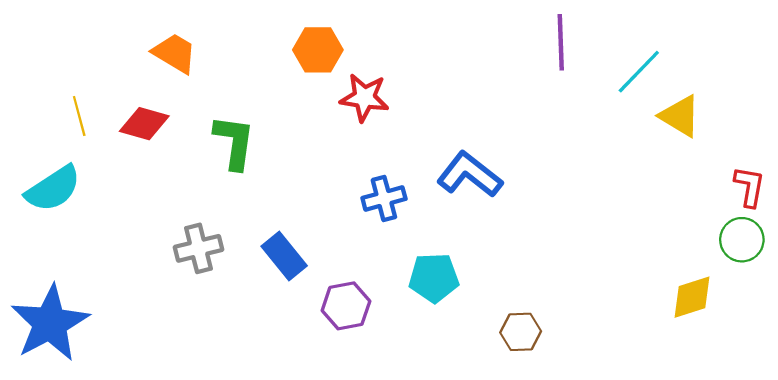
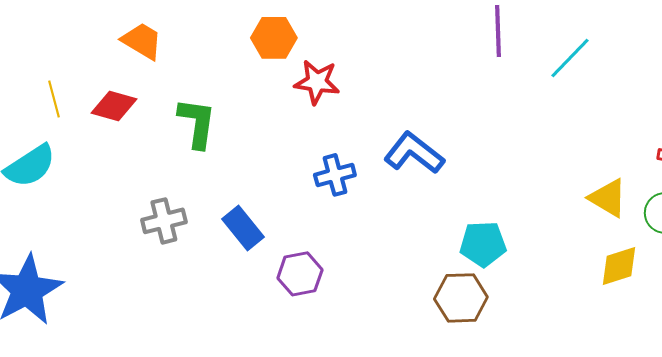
yellow triangle: (680, 116) -> (608, 198), moved
cyan pentagon: (434, 278) -> (483, 244), moved
brown hexagon: (521, 332) -> (461, 298), size x1.4

